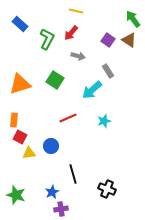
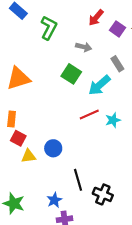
red arrow: (71, 33) -> (96, 18), moved
green square: (55, 80) -> (71, 74), moved
red line: (68, 118) -> (89, 114), moved
black cross: (107, 189) -> (103, 194), moved

